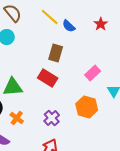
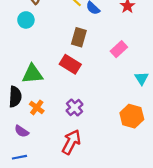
pink rectangle: (93, 73) -> (119, 49), moved
orange hexagon: (87, 107) -> (132, 116), moved

